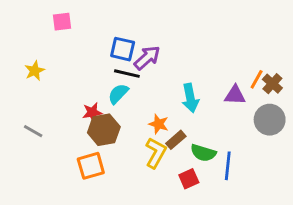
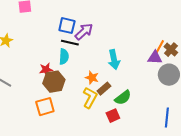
cyan semicircle: (118, 94) -> (64, 57), turned 140
purple triangle: (235, 95) -> (155, 58), moved
green semicircle: (203, 153) -> (123, 98), turned -54
blue line: (228, 166) -> (167, 118), moved

